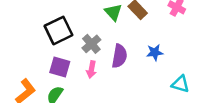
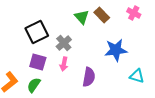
blue star: (155, 52) -> (116, 50), size x1.6
purple semicircle: (119, 56) -> (89, 77), moved

